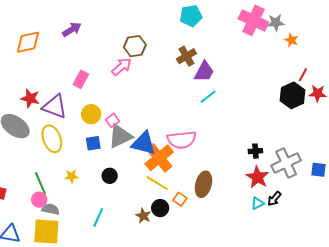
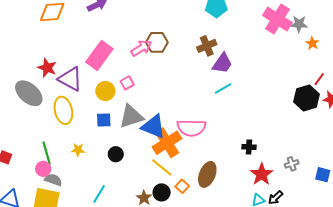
brown hexagon: (135, 46) -> (157, 42), moved
pink rectangle: (81, 79) -> (99, 55), size x1.6
pink square: (113, 120) -> (127, 83), moved
black cross: (255, 151) -> (249, 147), moved
gray cross: (286, 163) -> (292, 164), size x0.5

